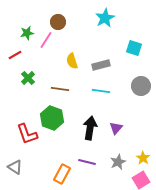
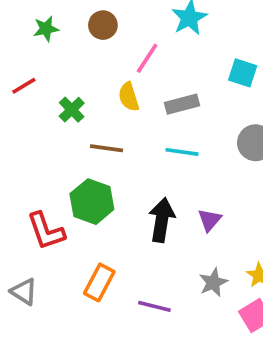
green star: (27, 33) -> (46, 29), moved
pink line: (46, 40) -> (147, 58), moved
green cross: (28, 78) -> (72, 110), moved
purple line: (87, 162) -> (154, 306), moved
orange rectangle: (62, 174) -> (99, 282), moved

